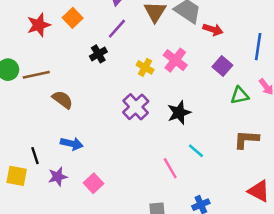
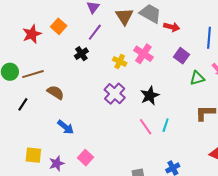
blue arrow: (72, 144) -> (66, 127), turned 30
cyan line: (196, 151) -> (166, 125), turned 72
black line: (35, 156) -> (23, 104), moved, turned 56
pink line: (170, 168) -> (146, 127), moved
yellow square: (17, 176) -> (33, 155), moved
purple star: (58, 177) -> (57, 163), moved

